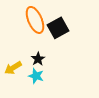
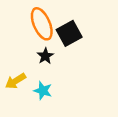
black star: (38, 59) -> (45, 56), moved

